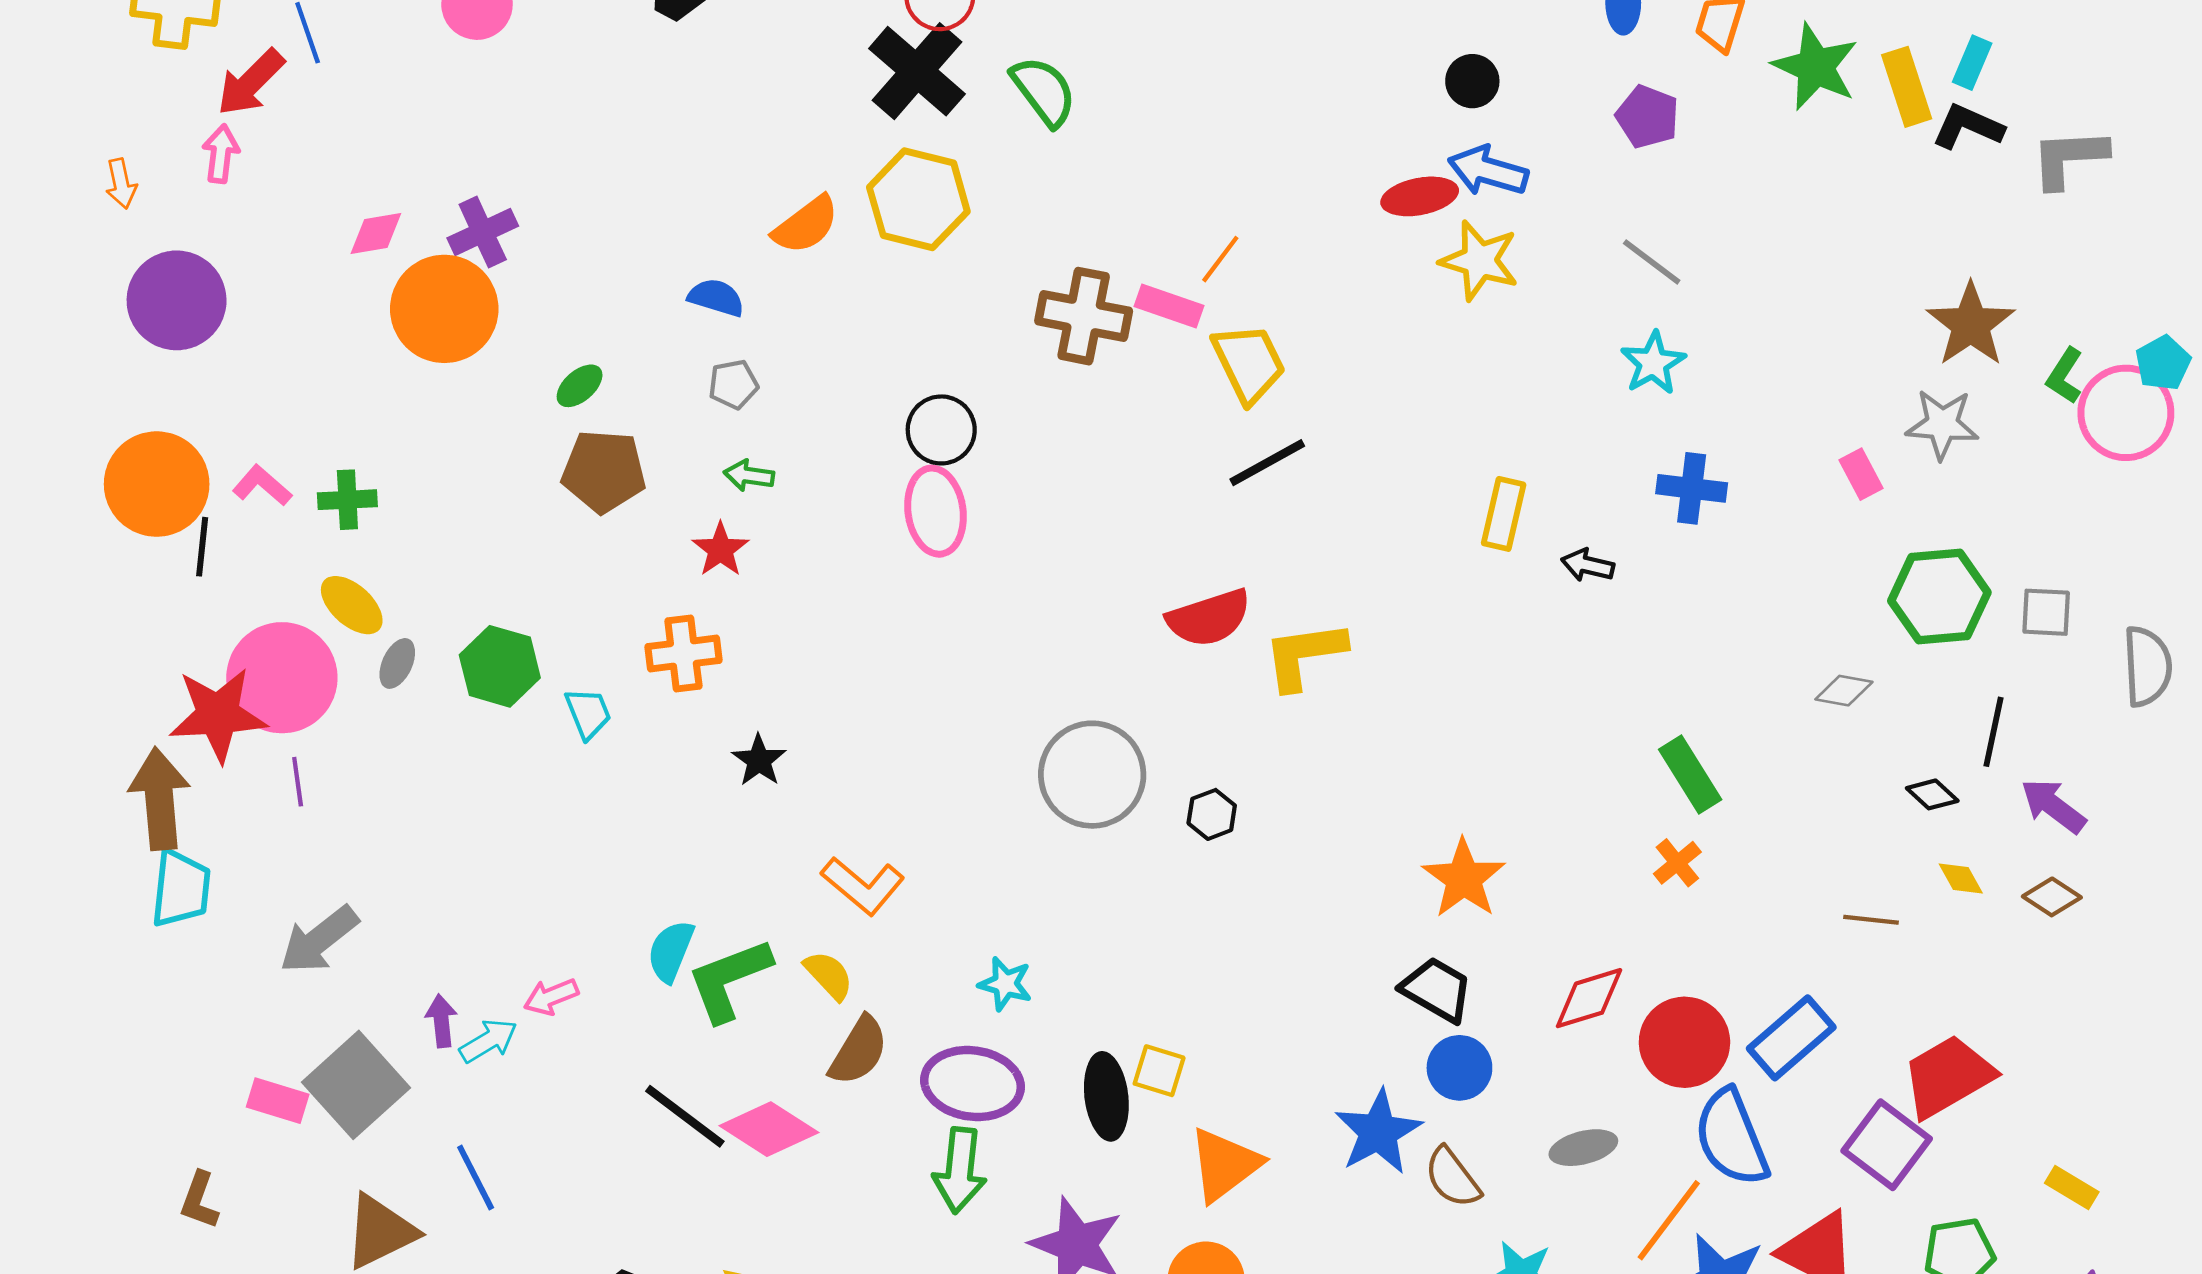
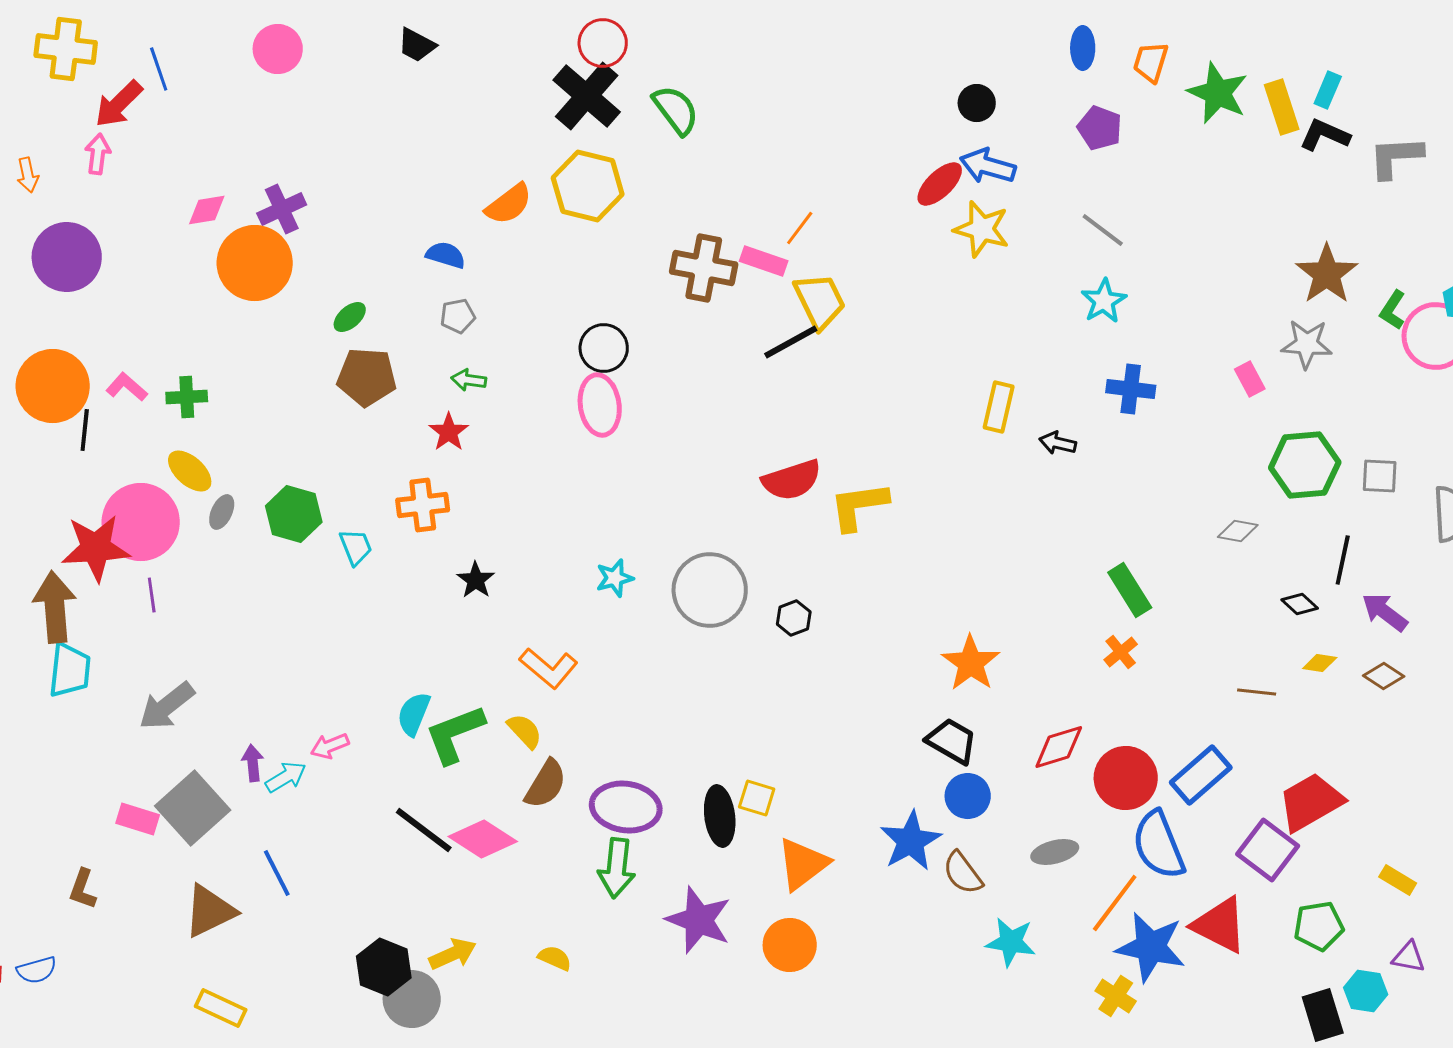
red ellipse: (1420, 196) -> (940, 184), turned -33
black line: (1267, 463) -> (791, 342), moved
yellow diamond: (1961, 878) -> (1320, 663), turned -52
cyan star: (1005, 984) -> (615, 578), moved, turned -30

